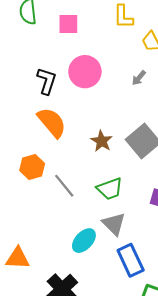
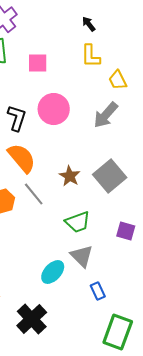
gray arrow: (139, 78) -> (106, 115), size x1.8
gray line: (64, 186) -> (34, 194), moved
blue rectangle: (131, 260) -> (98, 291), size x0.6

